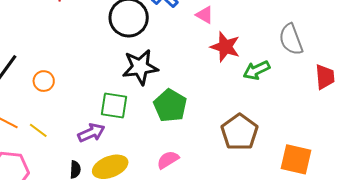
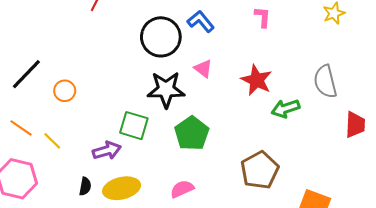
pink triangle: (205, 15) -> (203, 69), moved

